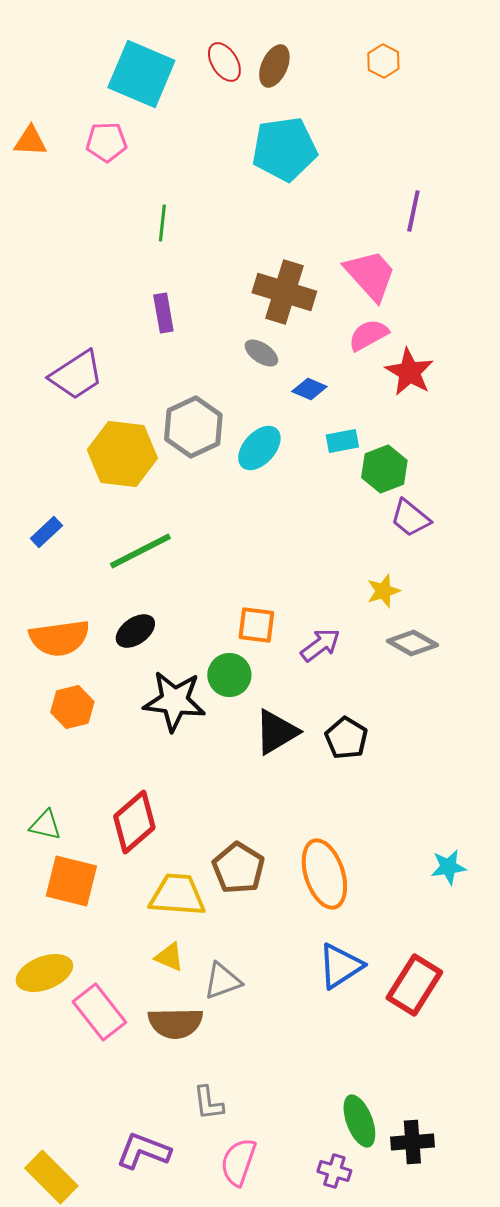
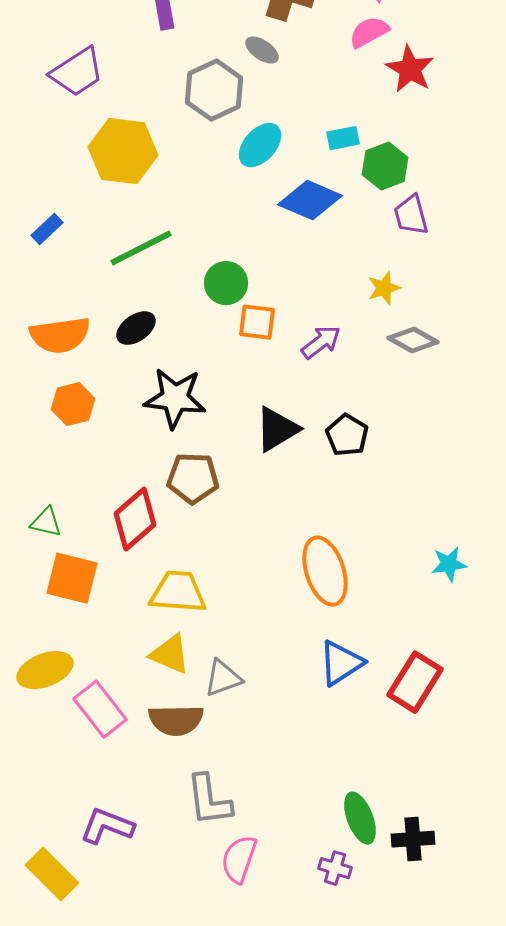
blue diamond: (309, 389) -> (310, 200), moved, size x1.8
gray hexagon: (193, 427) -> (214, 90), moved
purple trapezoid: (410, 518) -> (411, 215), turned 36
green circle: (229, 675) -> (226, 283), moved
brown pentagon: (238, 868) -> (193, 478), moved, turned -30
yellow triangle: (169, 957) -> (170, 654), size x1.4
gray L-shape: (208, 1103) -> (209, 800), size x1.5
purple L-shape: (143, 1151) -> (107, 826), moved

